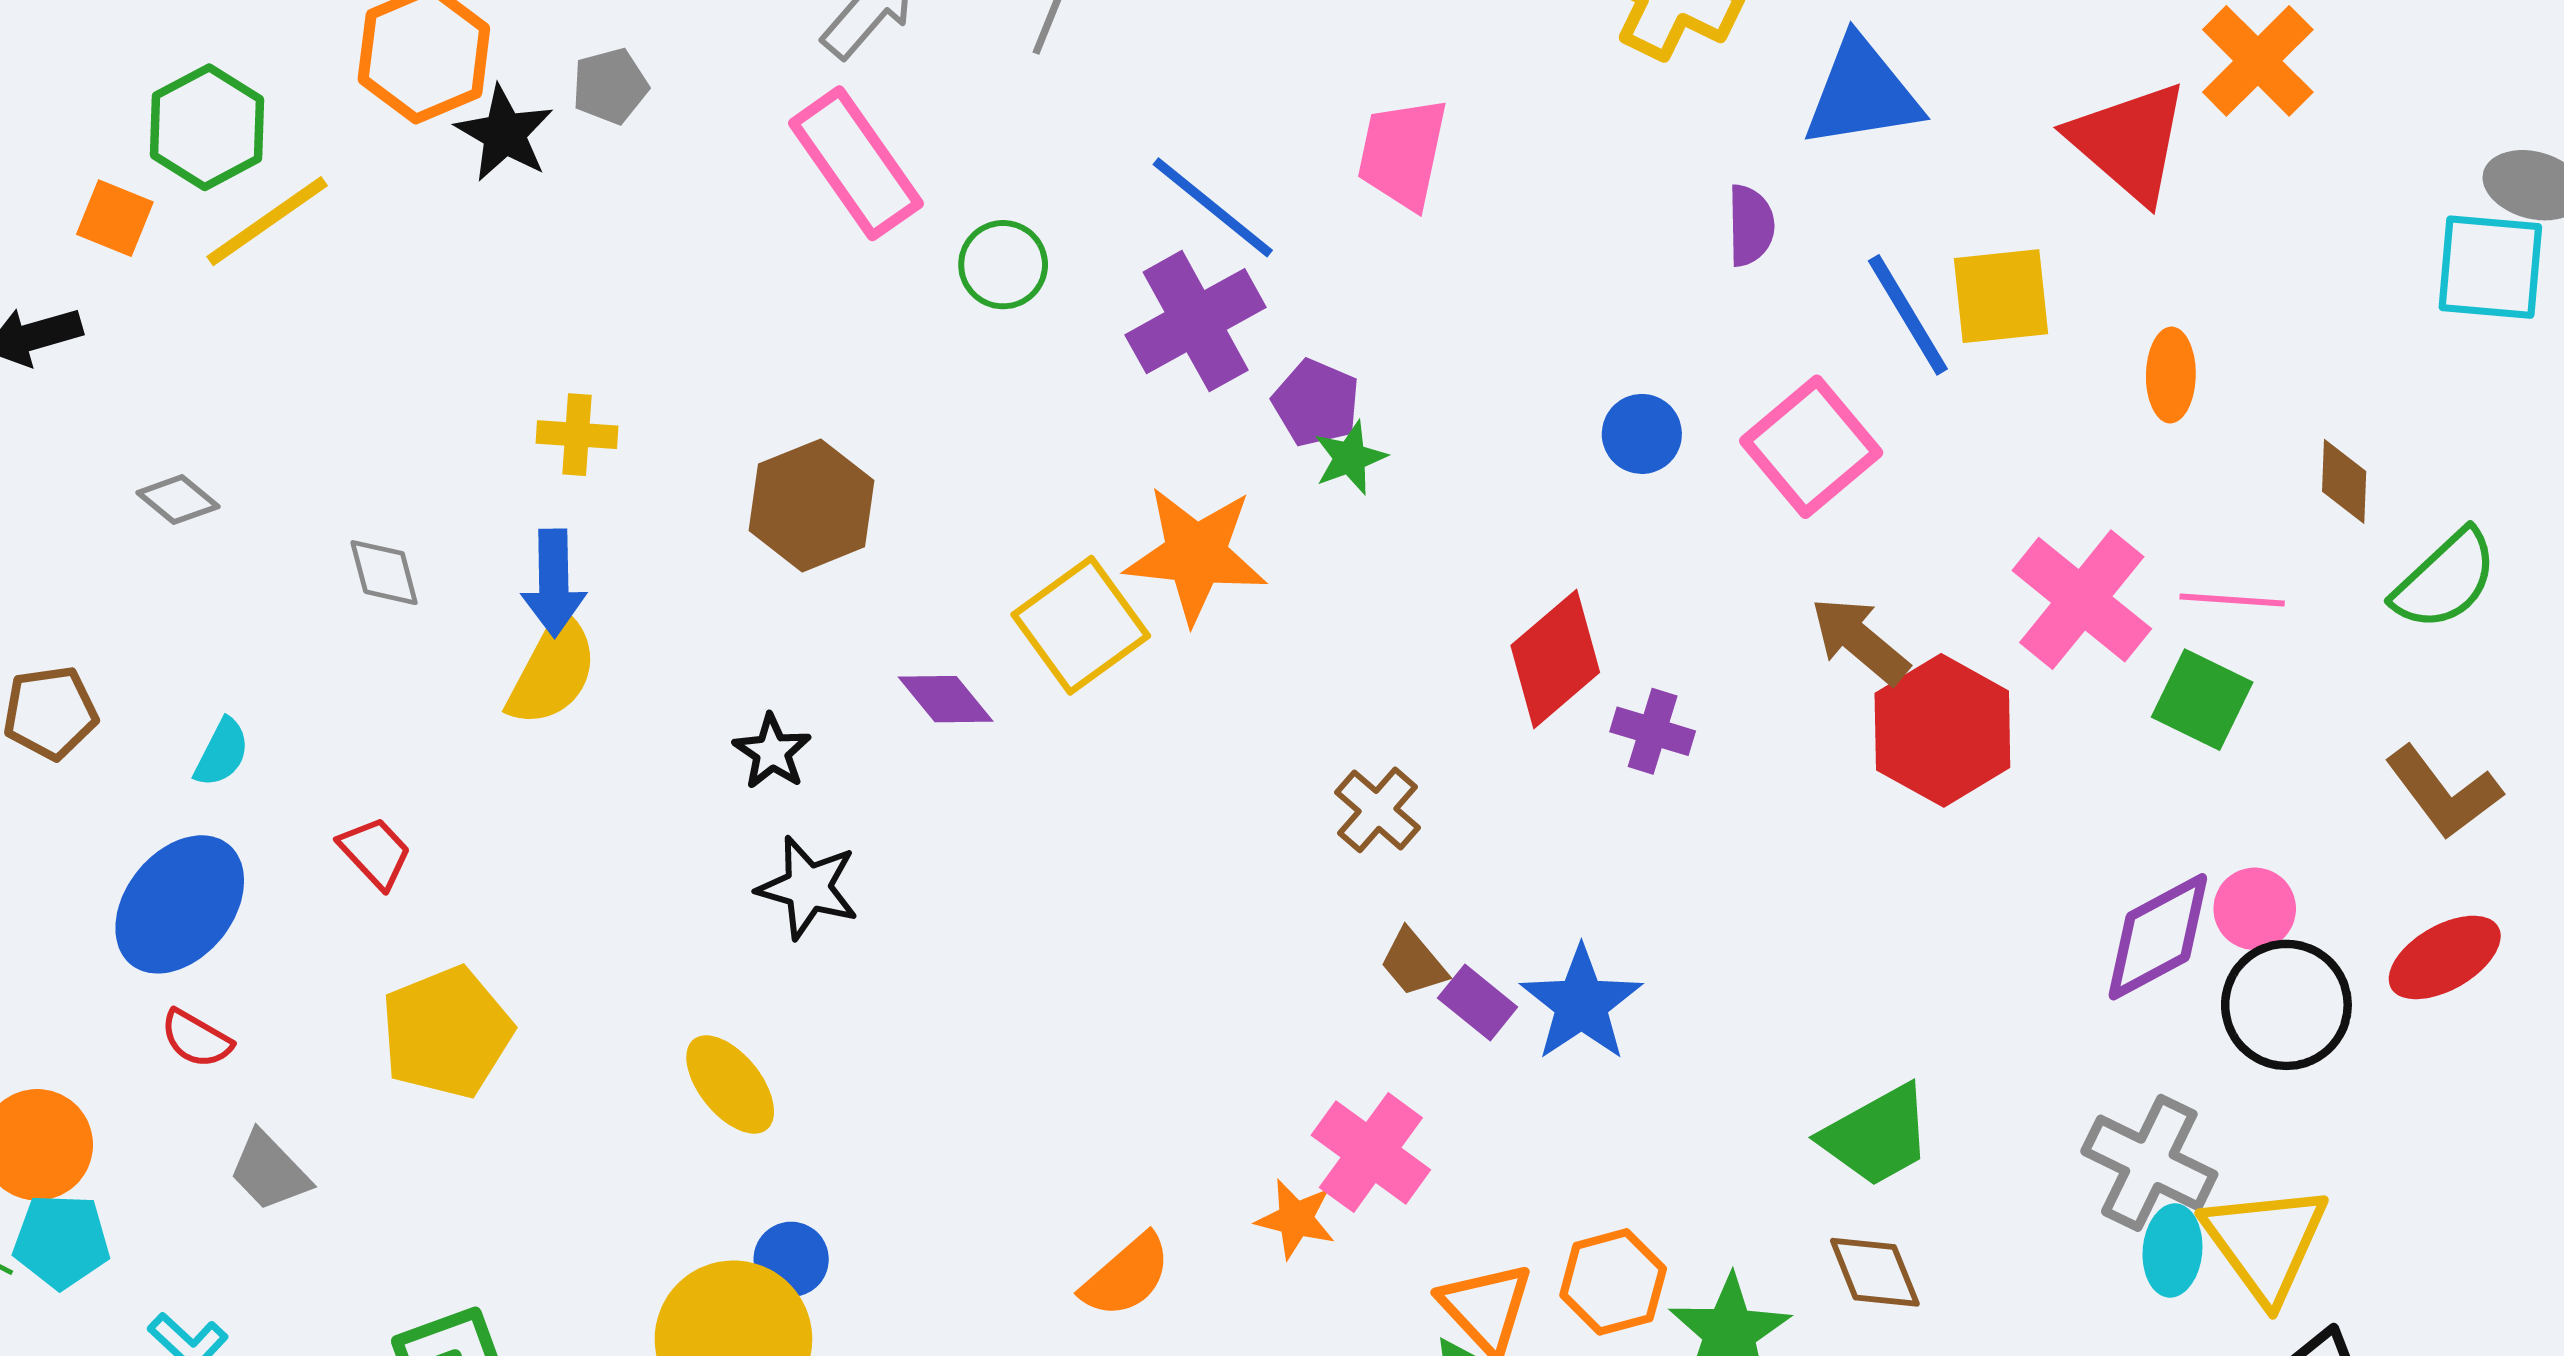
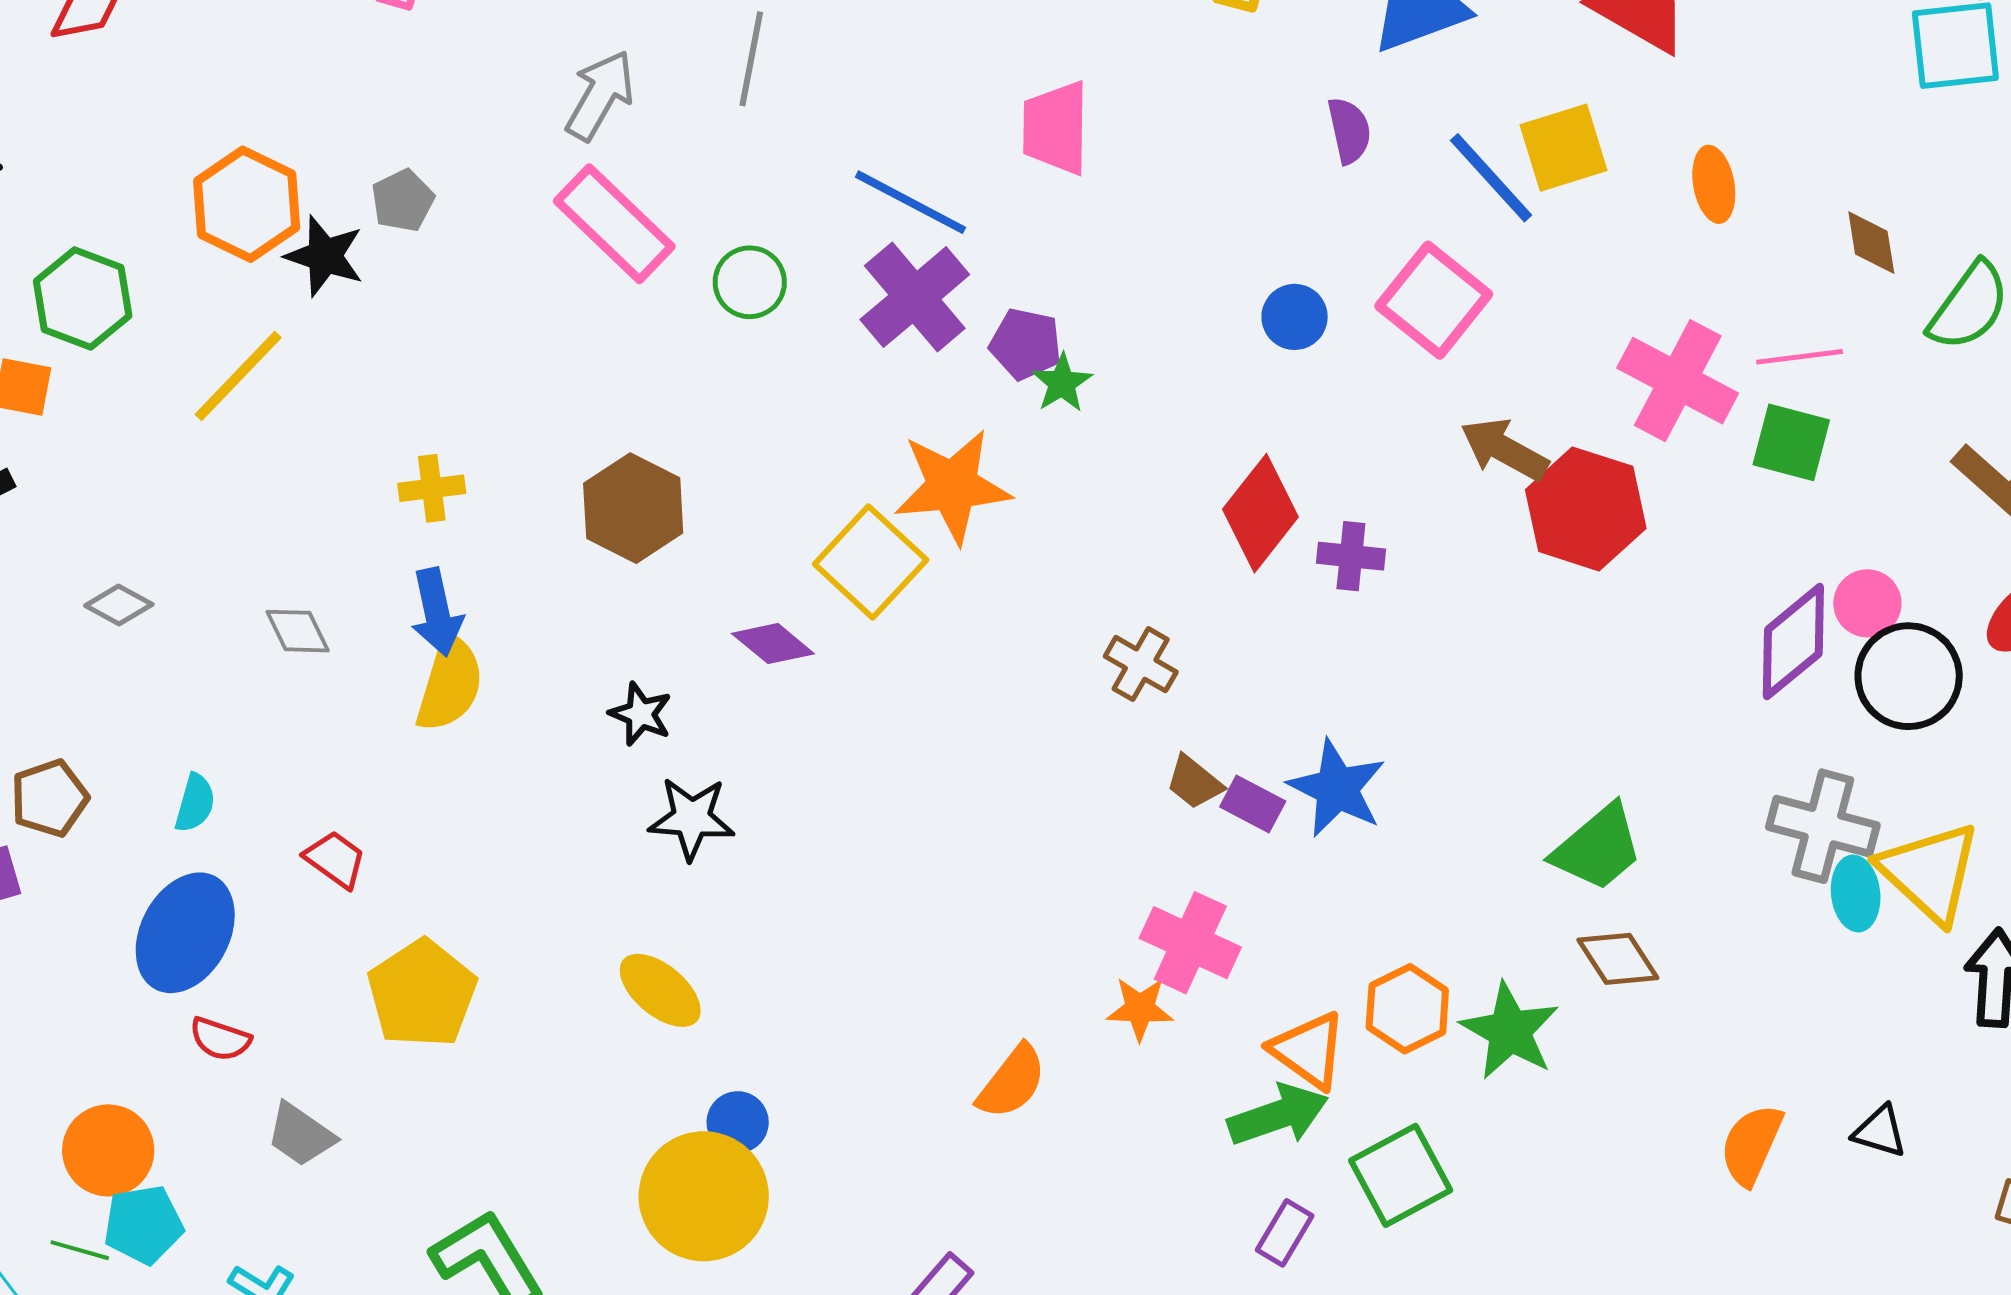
yellow line: (267, 221) -> (238, 376), moved

